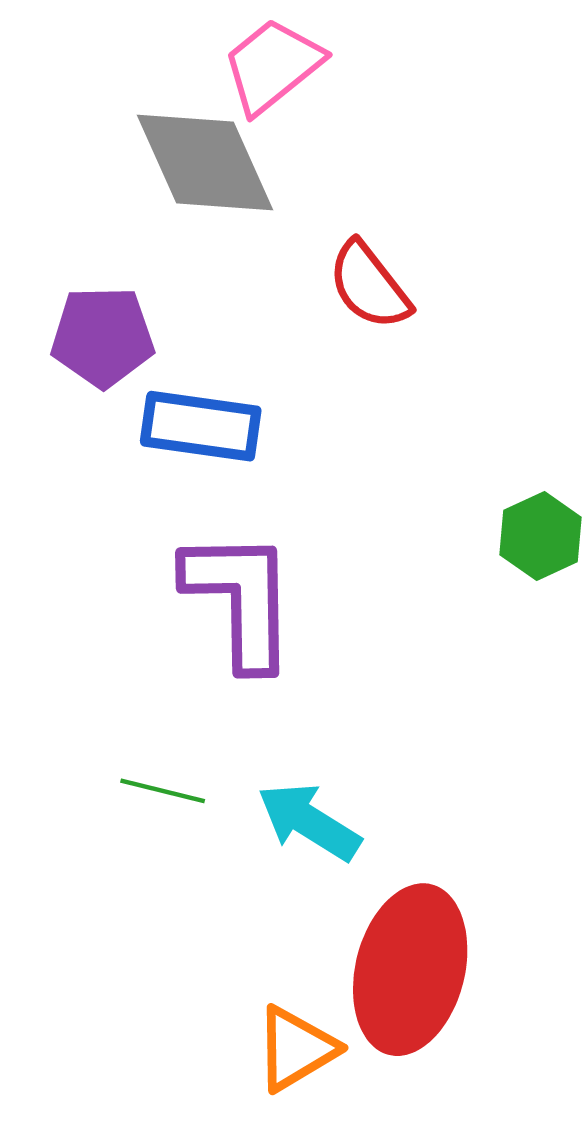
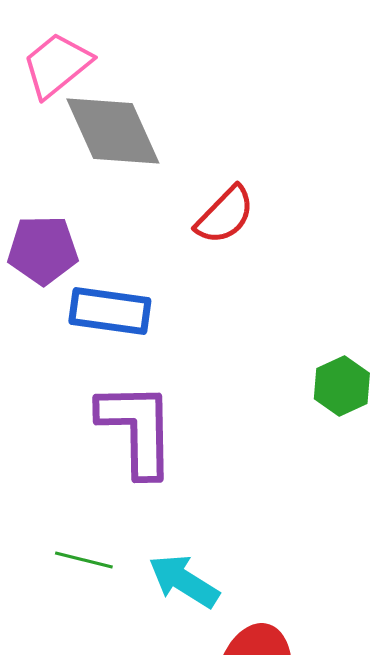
pink trapezoid: (272, 66) -> (57, 65), moved
red semicircle: (369, 285) -> (225, 215), turned -98

